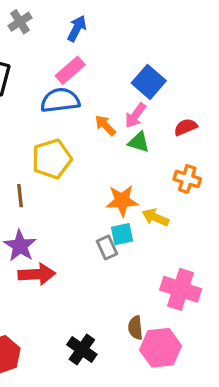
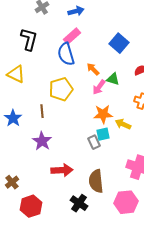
blue arrow: (77, 28) -> (76, 11), turned 49
blue semicircle: (60, 100) -> (66, 54), turned -100
pink arrow: (135, 115) -> (99, 87), moved
red arrow: (37, 274) -> (62, 170), moved
brown semicircle: (135, 328) -> (96, 181), moved, size x1.6

